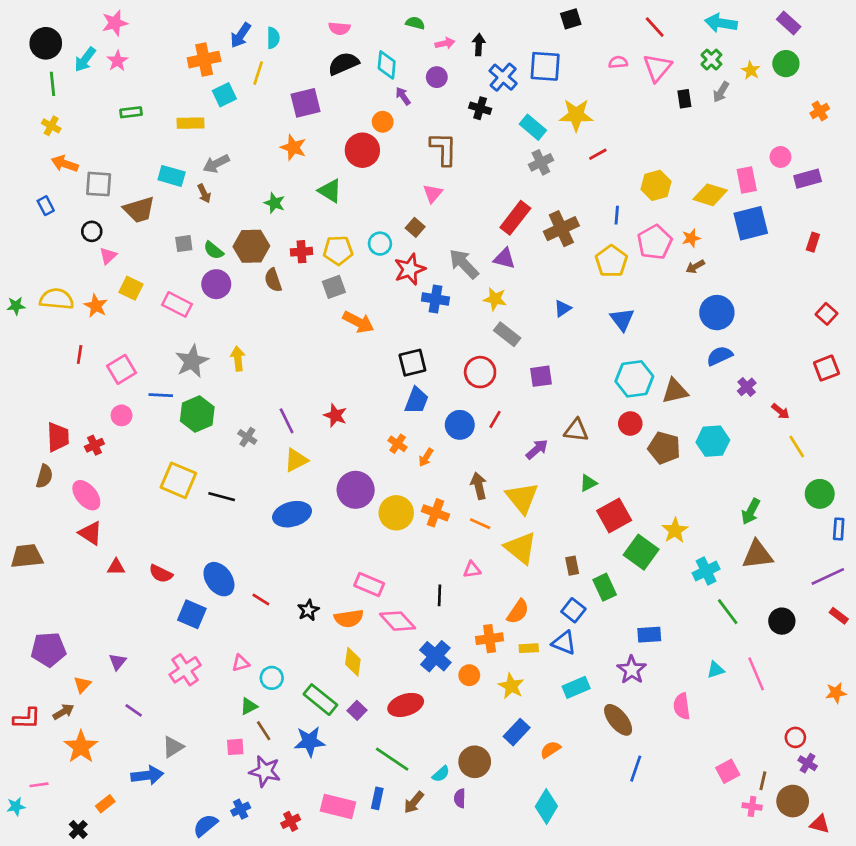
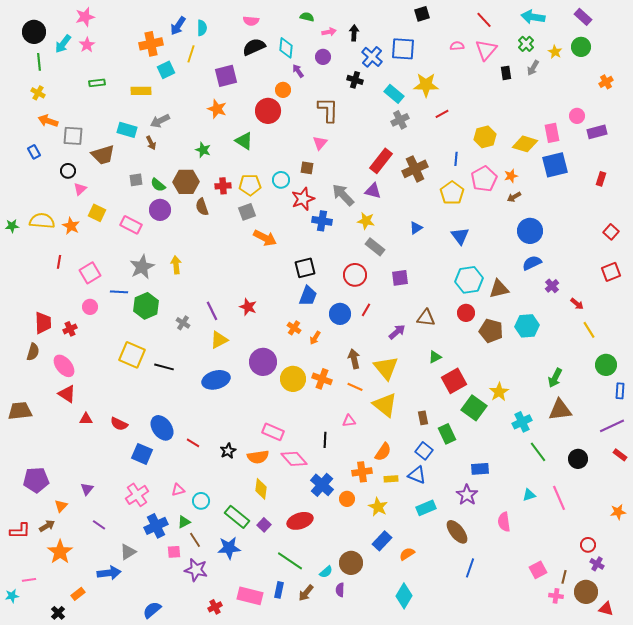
brown square: (415, 227) -> (307, 168), turned -32
blue cross: (241, 809) -> (156, 526), moved, size x1.6

